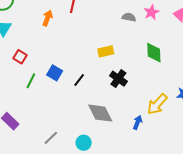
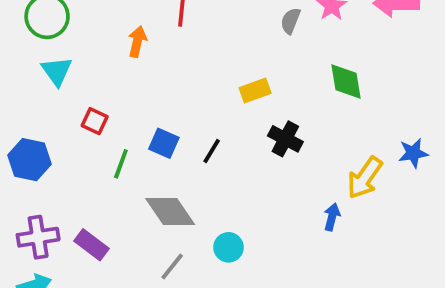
gray semicircle: (129, 17) -> (291, 21), turned -72
gray diamond: (100, 113) -> (170, 211), moved
cyan circle: (84, 143) -> (228, 247), moved

